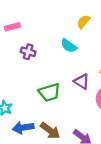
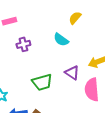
purple cross: (28, 52) -> (23, 44), turned -32

